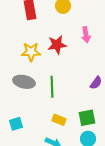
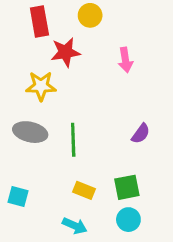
red star: (57, 45) -> (65, 52), moved
cyan square: (16, 124) -> (18, 197), turned 32

